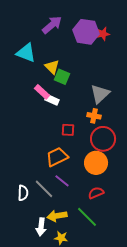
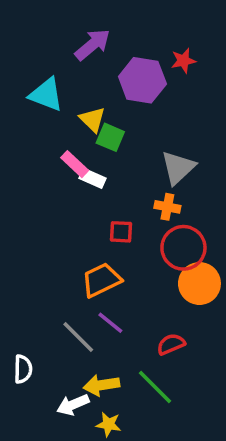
purple hexagon: (86, 32) -> (142, 80), moved
orange circle: (96, 163) -> (199, 283), moved
white semicircle: (23, 193) -> (23, 369), moved
white arrow: (41, 227) -> (73, 405), turned 60

